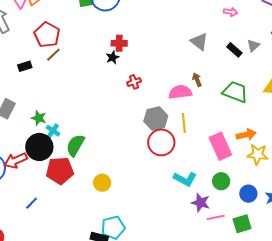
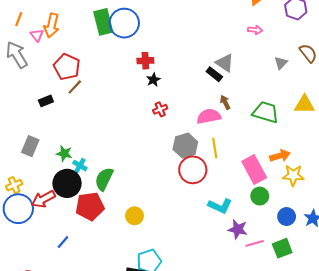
red cross: (119, 43) -> (145, 61), moved
black rectangle: (234, 50) -> (214, 74), moved
black star: (112, 57) -> (153, 80), moved
green circle: (221, 181) -> (260, 196), moved

